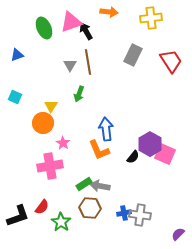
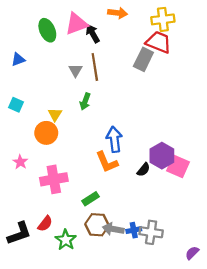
red trapezoid: (171, 61) -> (159, 42), moved, turned -35
pink star: (63, 143) -> (20, 162), moved
gray arrow: (100, 186) -> (113, 229), moved

